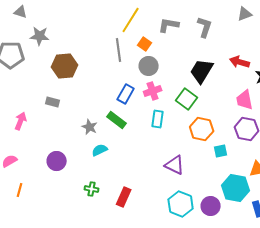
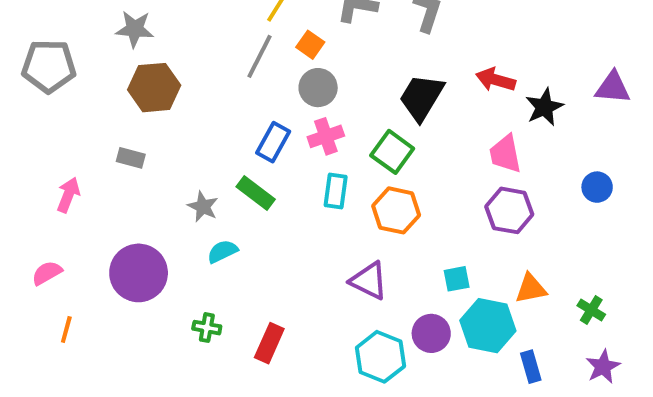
gray star: (40, 36) -> (135, 29), moved
gray line: (119, 50) -> (260, 56), turned 35
orange hexagon: (202, 129) -> (396, 210), moved
cyan square: (221, 151) -> (457, 279), moved
purple circle: (57, 161) -> (139, 273), size x1.5
purple circle: (211, 206) -> (431, 333), moved

